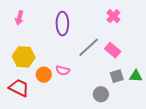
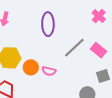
orange circle: (44, 75) -> (31, 67), moved

